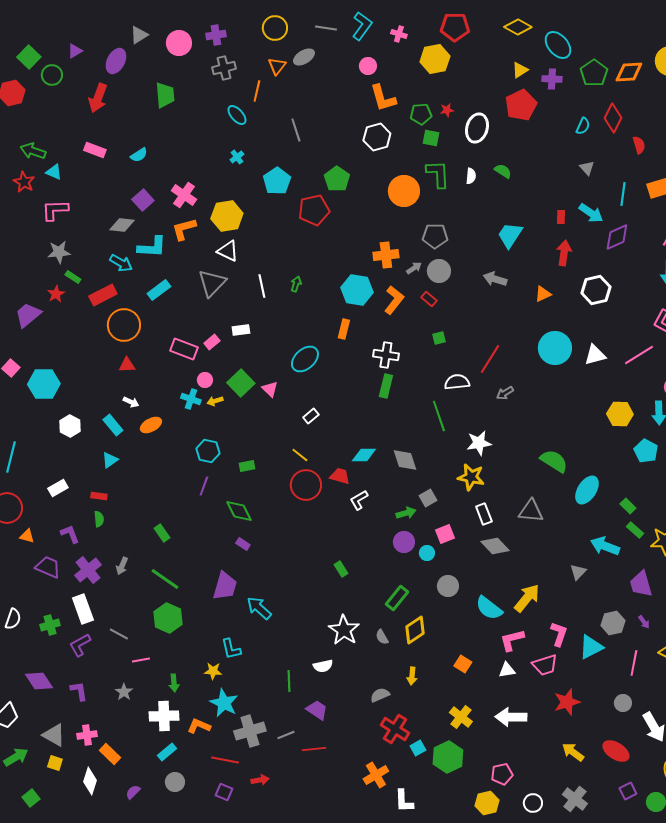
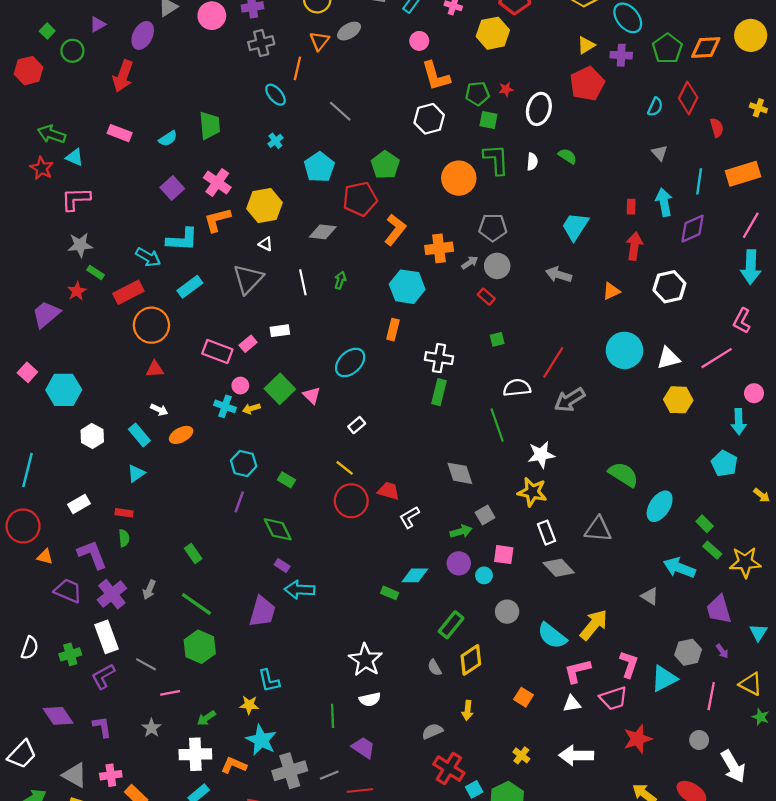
green square: (29, 57) -> (47, 31), size x0.6
green trapezoid: (165, 95) -> (210, 125), moved
gray line: (296, 130) -> (340, 111), turned -30
cyan arrow: (591, 213) -> (664, 202), turned -135
gray diamond: (122, 225) -> (323, 232), moved
white triangle: (228, 251) -> (266, 244), size x0.6
orange L-shape: (394, 300) -> (395, 230), moved
gray arrow: (505, 393) -> (570, 400), size x1.6
yellow hexagon: (620, 414) -> (678, 400), moved
cyan diamond: (364, 455) -> (415, 575), moved
green rectangle: (247, 466) -> (286, 480), turned 42
purple L-shape: (70, 534) -> (92, 555), size x1.4
pink square: (445, 534) -> (504, 555), turned 30
green rectangle: (341, 569) -> (390, 593), turned -35
gray triangle: (578, 572) -> (650, 596), turned -42
cyan arrow: (259, 608) -> (300, 590), moved, turned -40
white star: (344, 630) -> (365, 660), moved
green arrow: (174, 683) -> (206, 718), turned 60
yellow cross: (461, 717) -> (521, 755), size x0.7

